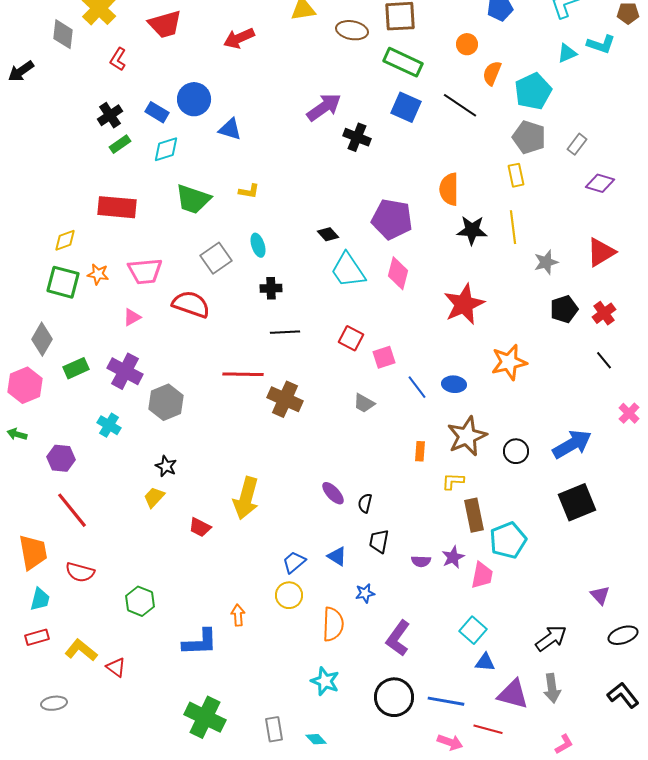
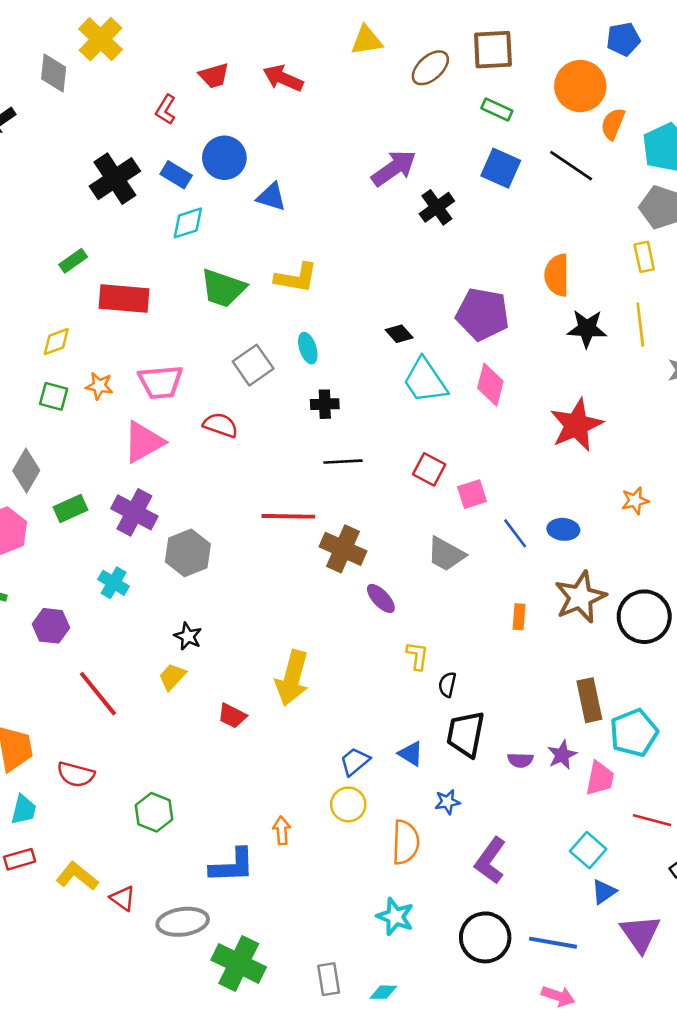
red trapezoid: (165, 24) -> (214, 76), moved, size x0.7
brown ellipse: (352, 30) -> (430, 68), turned -52
red arrow: (239, 38) -> (283, 78), turned 48
orange circle: (467, 44) -> (580, 86), size x1.8
red L-shape: (118, 59) -> (166, 110), moved
green rectangle: (403, 62) -> (497, 110), size x0.6
black cross: (110, 115) -> (115, 179), size x1.5
black cross: (357, 137) -> (437, 207), turned 32
green rectangle: (120, 144) -> (73, 261), moved
yellow L-shape: (249, 191) -> (296, 278), size x1.6
green square: (63, 282) -> (54, 396), size x0.7
red semicircle: (191, 304) -> (220, 425), size x0.7
pink triangle: (132, 317) -> (144, 442), size x1.8
orange star: (509, 362) -> (635, 501), size x0.6
gray trapezoid: (364, 403) -> (446, 554), size x1.4
black circle: (516, 451) -> (644, 617), size x1.6
yellow L-shape: (453, 481) -> (417, 656), moved, turned 95
purple ellipse: (333, 493) -> (381, 598), moved
red line: (72, 510) -> (98, 694), moved
black trapezoid: (379, 541) -> (466, 734), size x1.5
blue triangle: (485, 662) -> (604, 892), turned -40
purple triangle: (513, 694) -> (640, 934), turned 40
gray ellipse: (54, 703) -> (183, 922), moved, size x1.5
red line: (488, 729) -> (652, 820), moved
cyan diamond: (316, 739) -> (383, 992), turned -45

